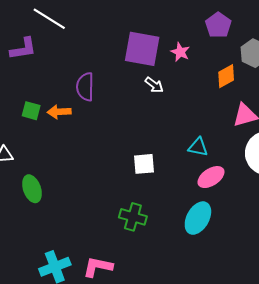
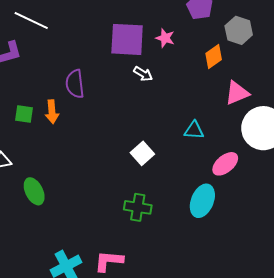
orange arrow: (59, 112) -> (52, 112), turned -85
white square: (144, 164) -> (142, 153), turned -30
pink ellipse: (211, 177) -> (225, 164), moved

